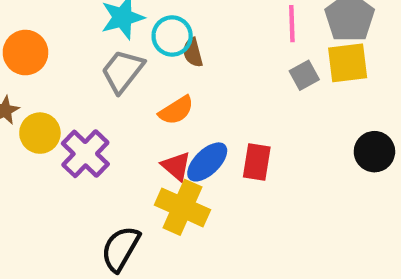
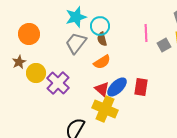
pink line: (292, 24) -> (146, 33), moved
brown semicircle: (193, 53) -> (102, 39), moved

